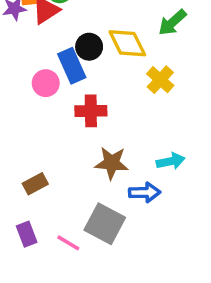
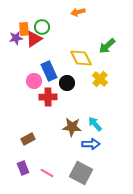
black circle: (89, 47) -> (67, 83), moved
red cross: (91, 111) -> (48, 97), moved
cyan arrow: (171, 161) -> (95, 124), moved, turned -119
gray square: (105, 224) -> (81, 173), moved

